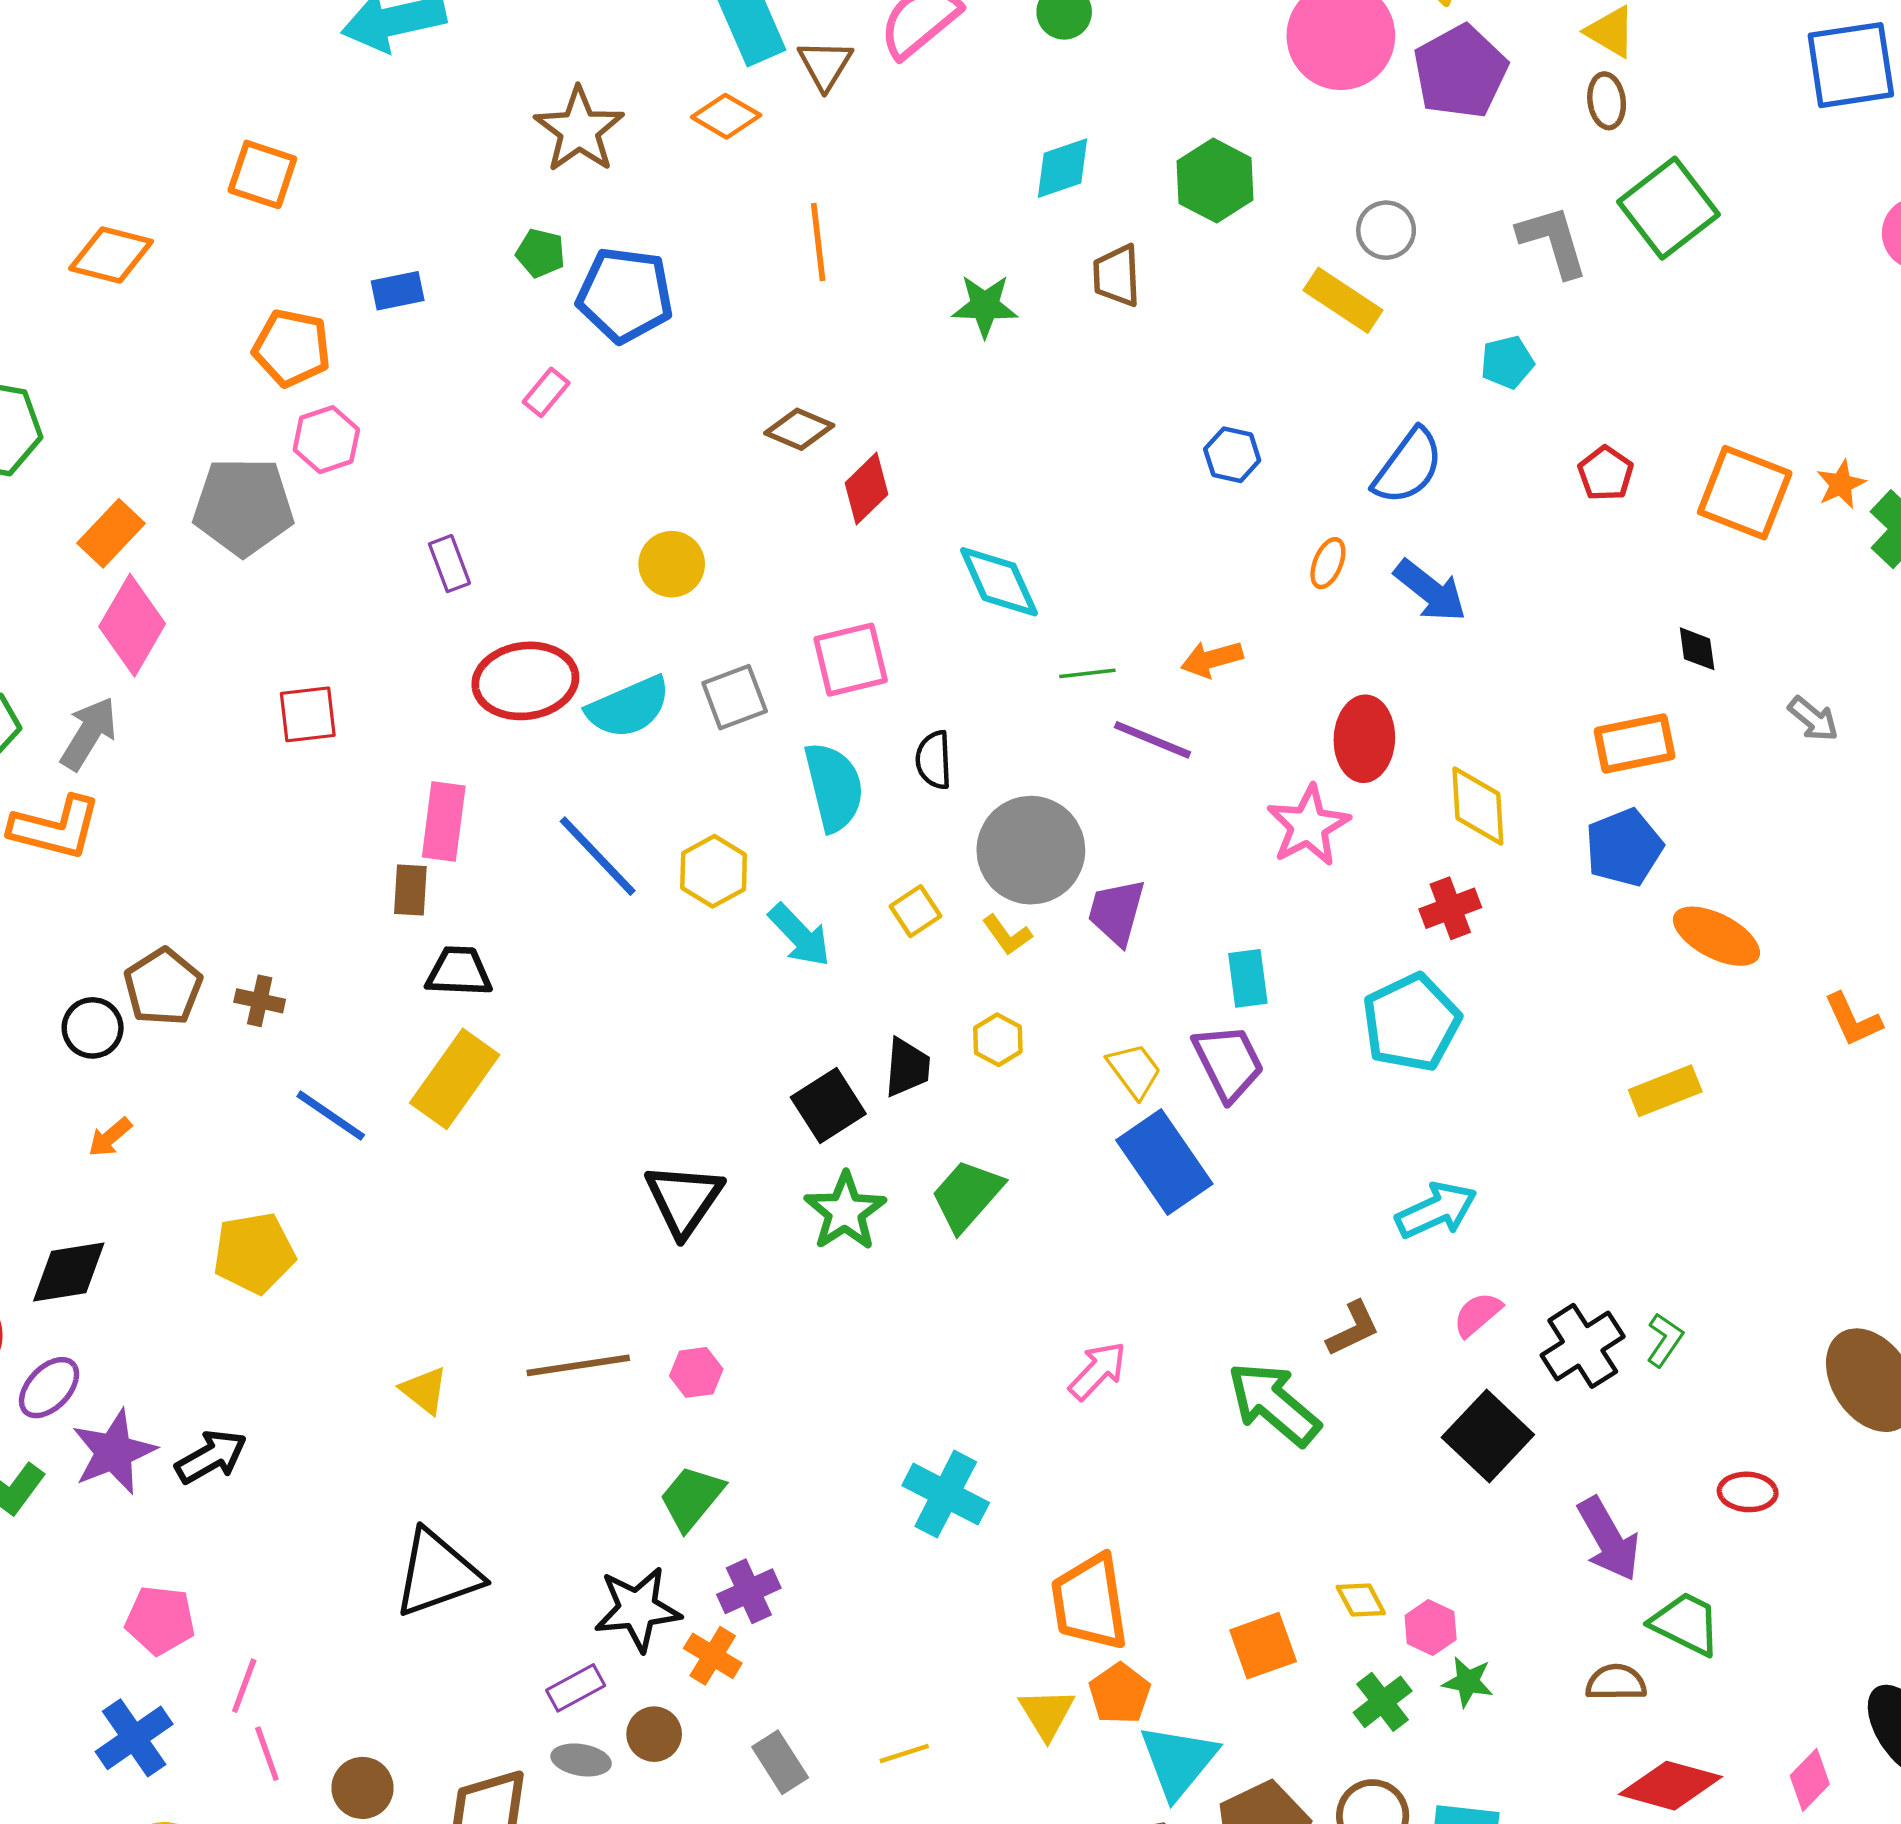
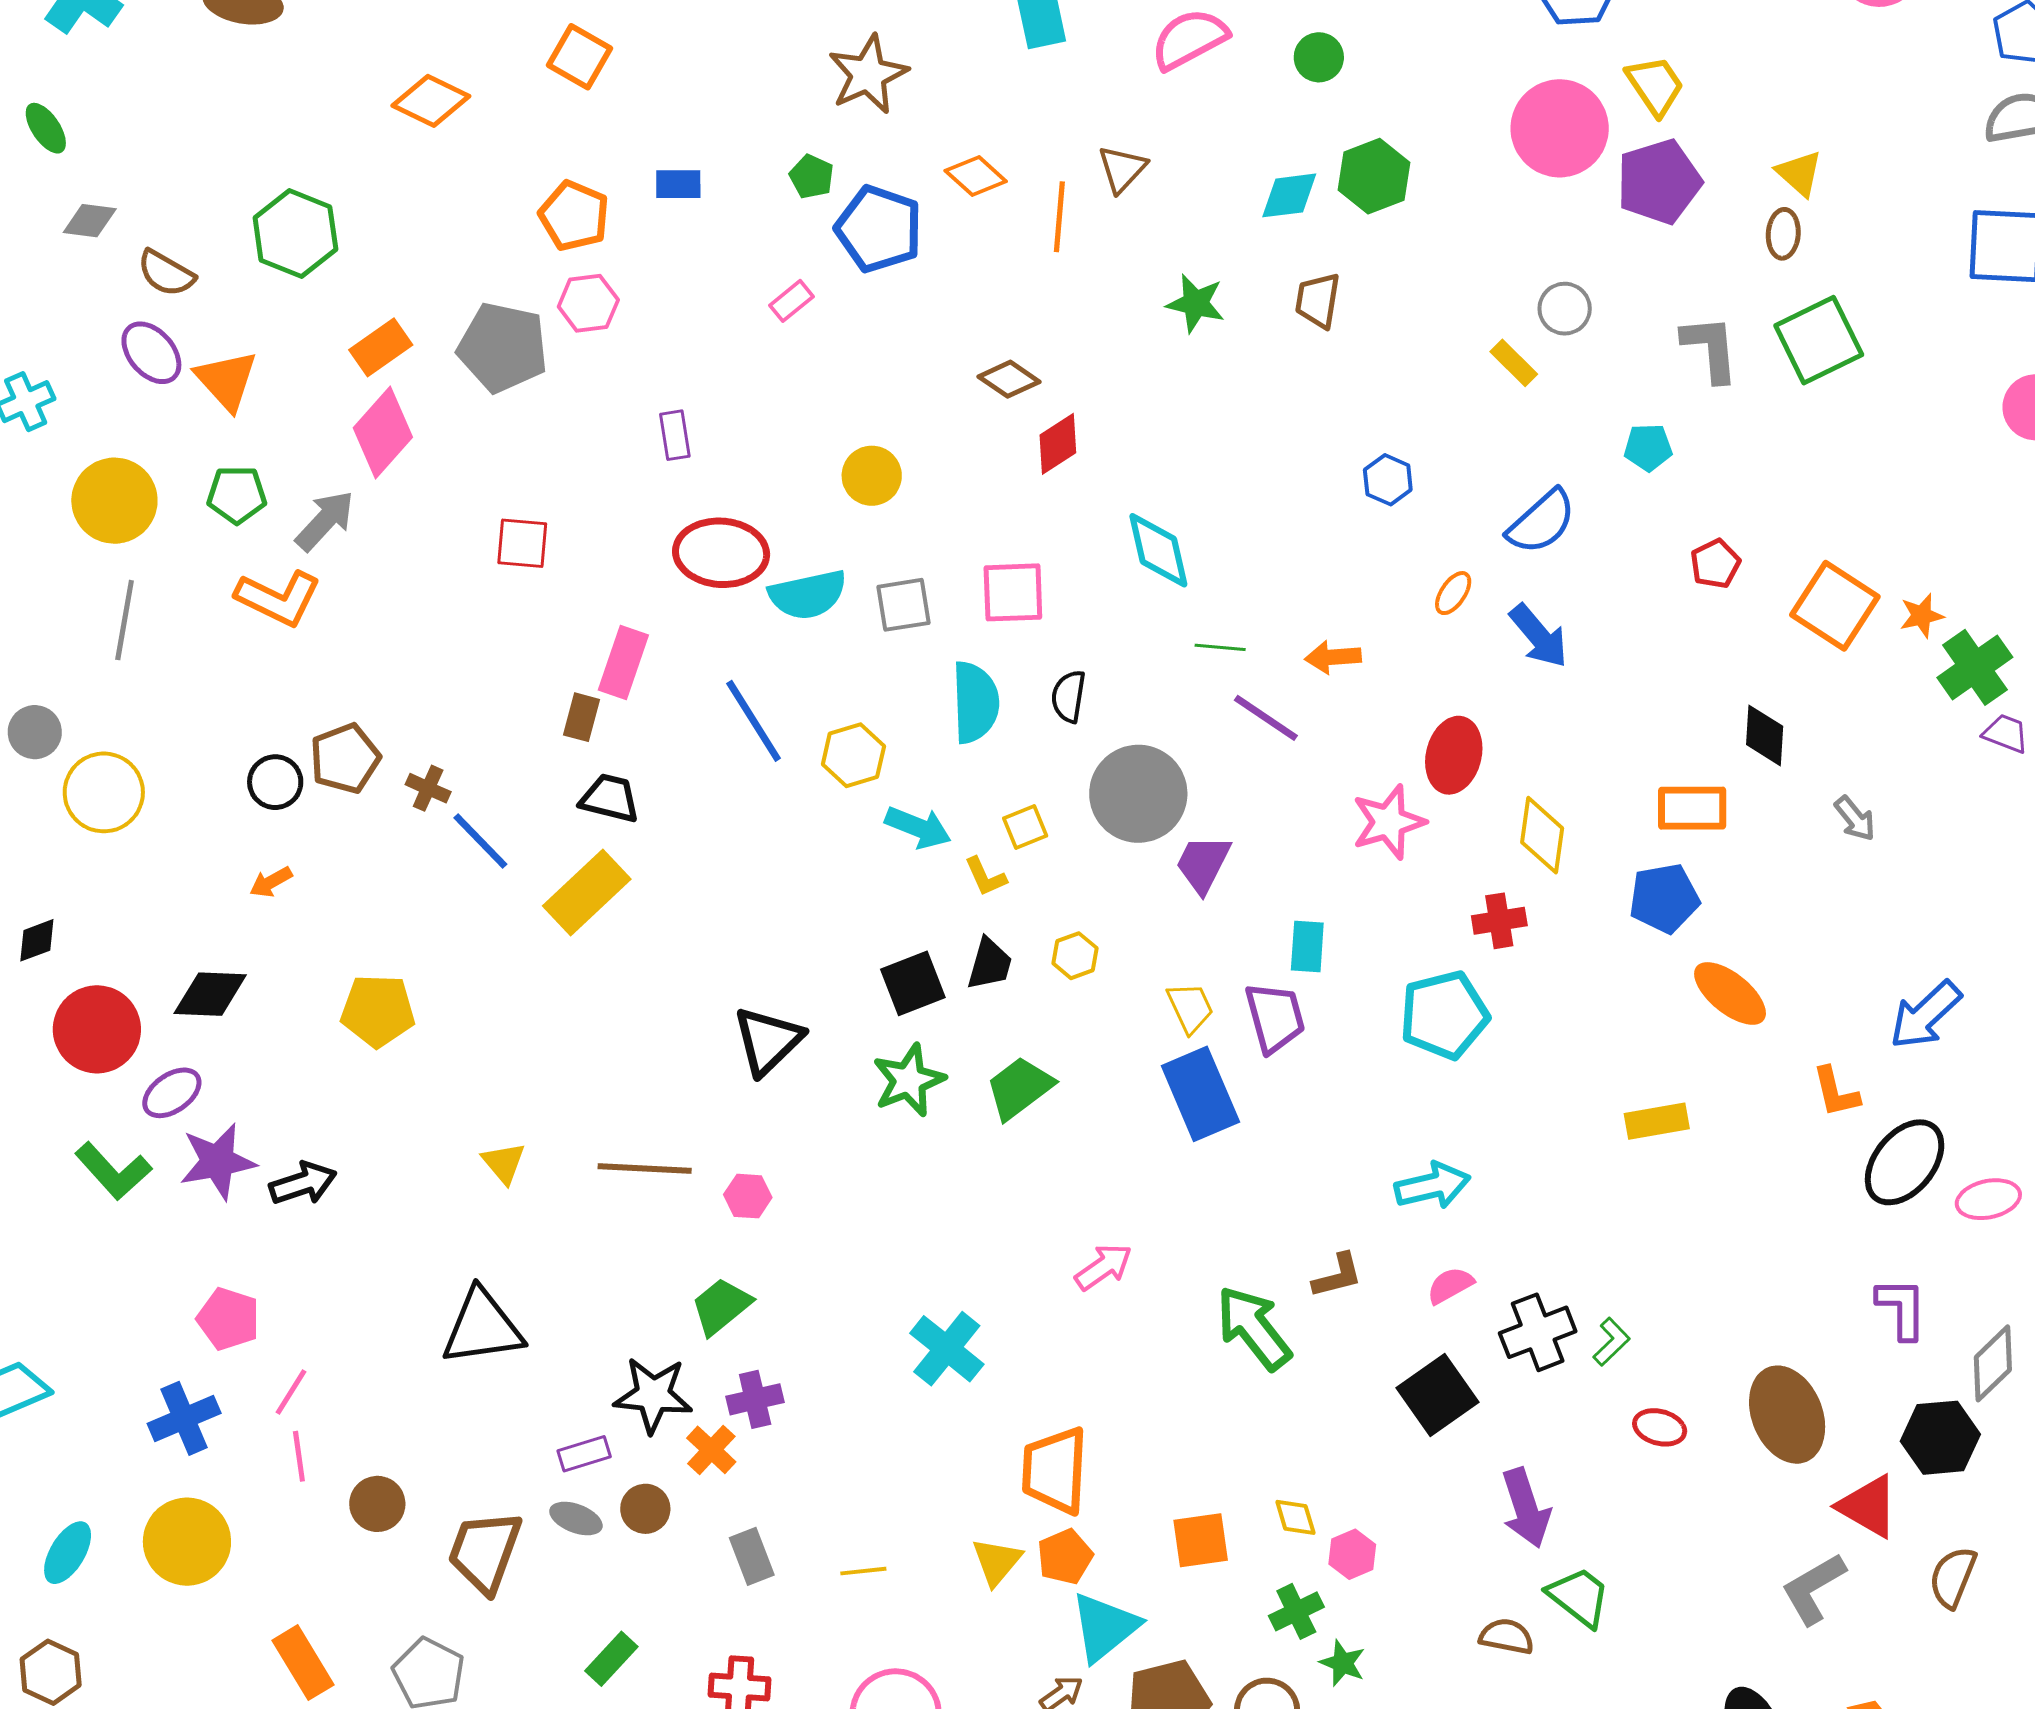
brown triangle: (825, 65) -> (1122, 169), moved
orange diamond: (726, 116) -> (976, 176), moved
green hexagon: (1215, 181) -> (1374, 176), moved
yellow rectangle: (1343, 300) -> (1514, 363), size x0.7
black diamond: (1697, 649) -> (1765, 735), size x1.4
cyan arrow: (800, 935) -> (918, 827), turned -36
yellow L-shape: (1007, 935) -> (985, 877), moved
blue line: (331, 1116) -> (480, 841), moved
red ellipse: (1748, 1492) -> (1660, 1427), moved
green star: (1468, 1682) -> (1343, 1663), moved

